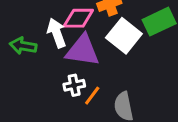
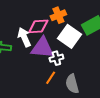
white cross: (74, 85) -> (56, 58), moved

